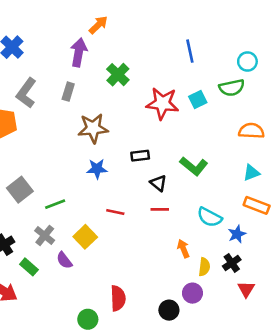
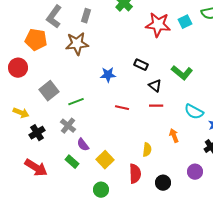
brown star: (93, 128) -> (77, 44), moved
black rectangle: (140, 156) -> (141, 65), turned 32
yellow square: (85, 237) -> (105, 160), moved
green rectangle: (29, 267) -> (72, 162), moved
yellow semicircle: (204, 267) -> (147, 150), moved
purple circle: (192, 293) -> (195, 172), moved
red semicircle: (118, 298) -> (135, 174), moved

